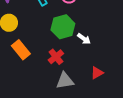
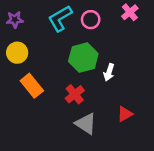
white arrow: (84, 39) -> (109, 72), turned 72
gray triangle: (65, 81) -> (86, 124), turned 42

